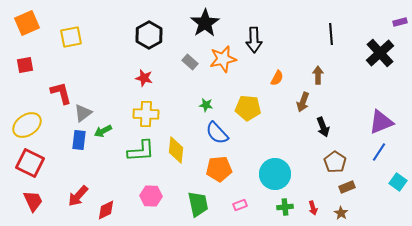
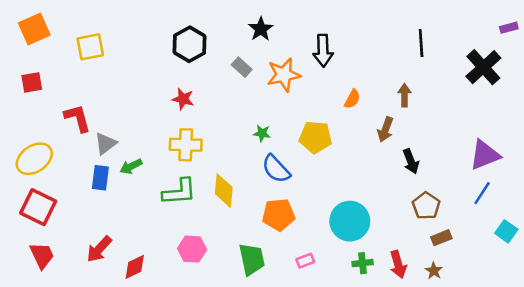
black star: (205, 23) -> (261, 29), size x0.7
gray rectangle: (190, 62) -> (242, 67), moved
red arrow: (313, 208) -> (398, 264), size x1.5

